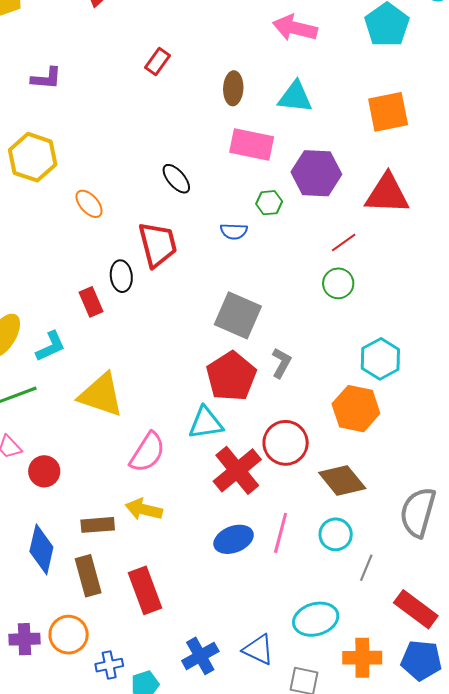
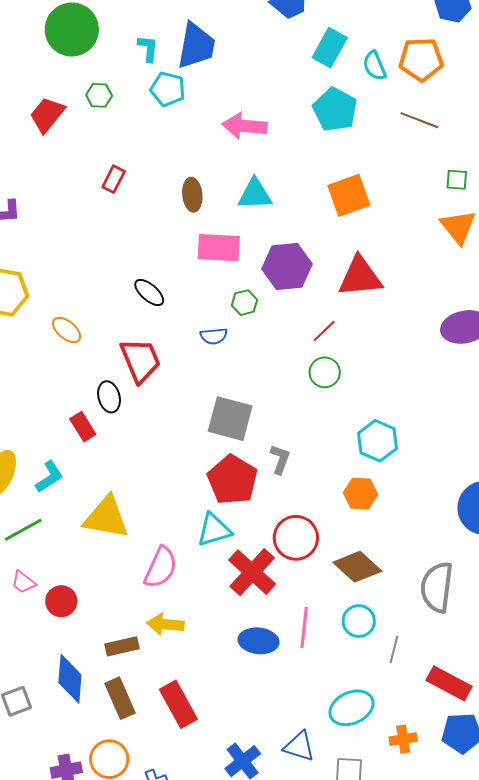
orange hexagon: (356, 409) -> (360, 494), size x0.7
blue ellipse: (234, 539) -> (259, 641), turned 36
orange cross: (362, 658) -> (403, 739), size x0.7

